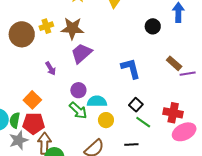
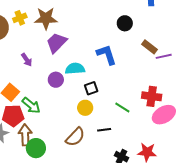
black circle: (153, 26) -> (125, 23), moved
cyan semicircle: (97, 101) -> (75, 69), moved
black square: (136, 105) -> (91, 88), moved, turned 32
green arrow: (78, 110) -> (31, 105), moved
black line: (131, 144) -> (104, 130), moved

